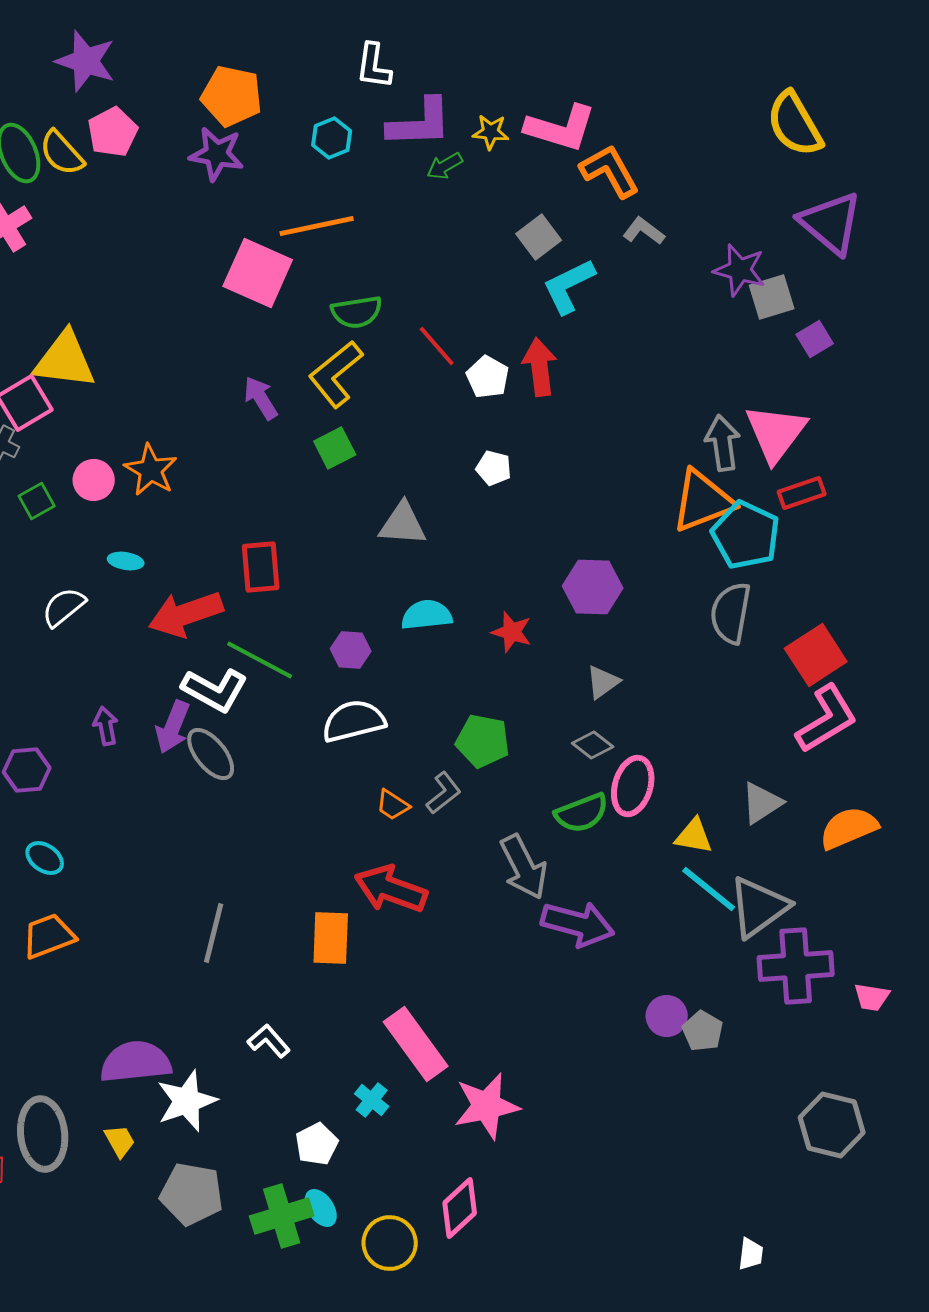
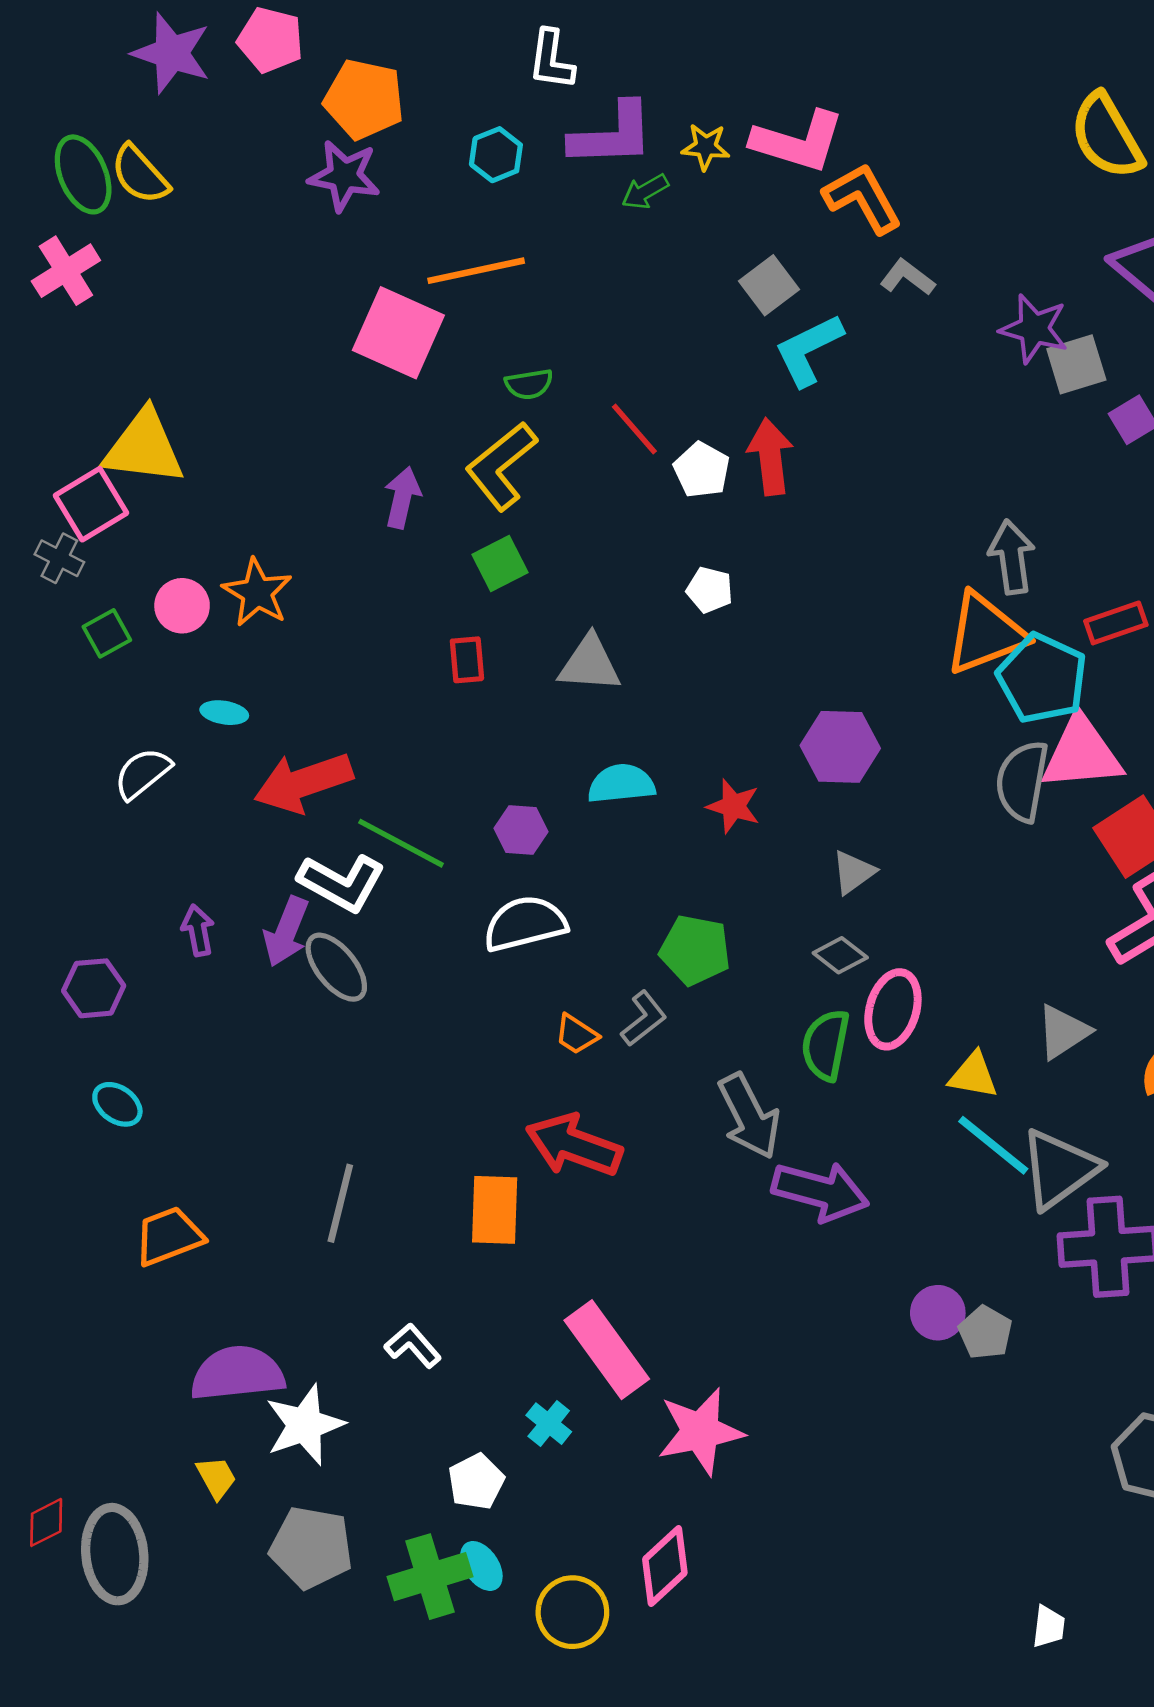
pink pentagon: (113, 132) -> (270, 40), moved, turned -30
green semicircle: (357, 312) -> (529, 384), size x0.7
purple arrow: (261, 398) -> (402, 498), turned 45
pink triangle: (776, 433) -> (1082, 753), moved, turned 48
red rectangle: (261, 567) -> (467, 660), moved, size x0.7
green semicircle: (582, 813) -> (826, 1045), turned 122
orange trapezoid: (49, 936) -> (169, 1236), moved
gray ellipse: (43, 1134) -> (115, 1554), moved

